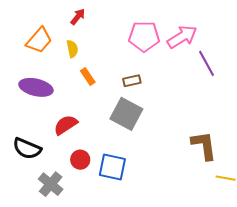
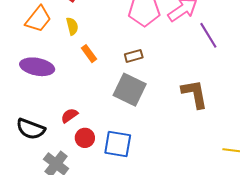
red semicircle: (66, 125) -> (69, 115), moved, size x0.7
brown L-shape: (204, 145) -> (195, 94), moved

